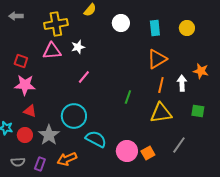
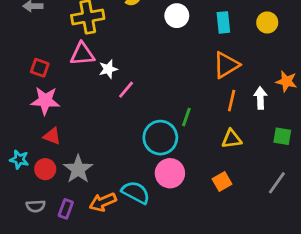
white star: (78, 47) -> (108, 69), moved
yellow triangle: (161, 113) -> (232, 139), size x0.7
cyan circle: (74, 116) -> (160, 138), moved
cyan semicircle: (96, 139) -> (136, 192), moved
gray line: (179, 145) -> (277, 183), moved
pink circle: (127, 151) -> (170, 173), moved
orange square: (148, 153) -> (222, 181), moved

